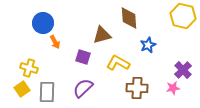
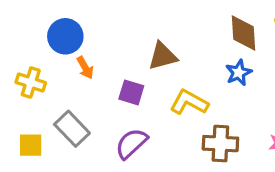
brown diamond: (129, 18) -> (244, 33), moved
yellow cross: (29, 68) -> (31, 83), moved
yellow square: (22, 89) -> (31, 145), turned 35
gray rectangle: (47, 92) -> (72, 129), moved, turned -45

